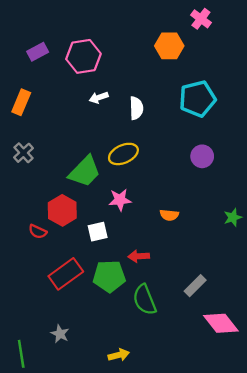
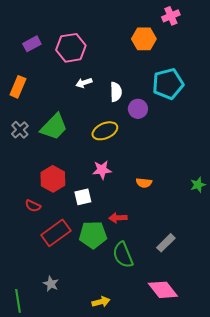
pink cross: (201, 19) -> (171, 16), turned 30
purple circle: (202, 156) -> (138, 109), moved
green trapezoid: (85, 172) -> (54, 127), moved
red semicircle: (38, 232) -> (33, 206), moved
pink diamond: (221, 323) -> (163, 290), moved

